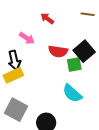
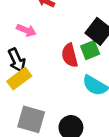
red semicircle: (58, 51) -> (70, 55), moved, turned 78

